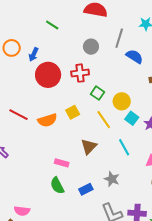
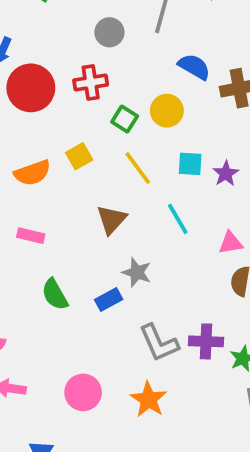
blue semicircle: (134, 56) -> (194, 67), moved
yellow circle: (122, 101) -> (167, 111), moved
cyan square: (132, 118) -> (190, 164), turned -32
pink rectangle: (62, 163) -> (31, 236), moved
gray star: (112, 179) -> (137, 272), moved

